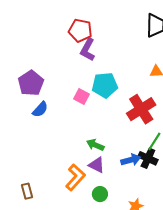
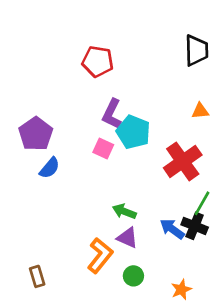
purple L-shape: (88, 50) -> (112, 114), moved
cyan pentagon: (105, 85) -> (133, 132), turned 30
blue arrow: (131, 160) -> (172, 229), turned -126

